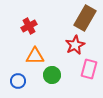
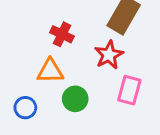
red cross: (29, 26) -> (62, 34), moved, turned -35

